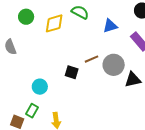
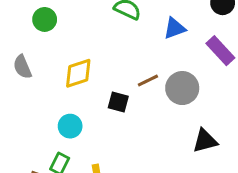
yellow diamond: (54, 23) -> (78, 73), moved
black triangle: (133, 80) -> (205, 141), moved

